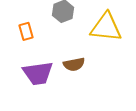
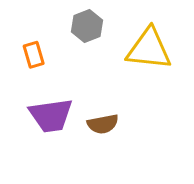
brown semicircle: (74, 64) -> (103, 124), moved

